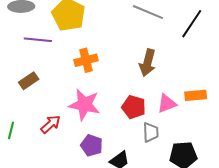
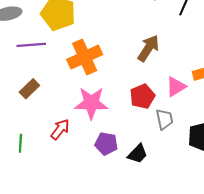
orange cross: (86, 60) -> (85, 57), size x1.4
brown arrow: (147, 63) -> (148, 48), turned -152
red pentagon: (134, 107) -> (142, 96), turned -30

